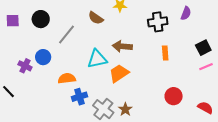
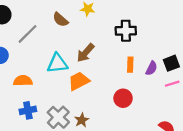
purple semicircle: (186, 13) -> (151, 68), moved
brown arrow: (122, 46) -> (85, 53), turned -60
red circle: (174, 96) -> (123, 98), moved
blue cross: (79, 97) -> (28, 110), moved

